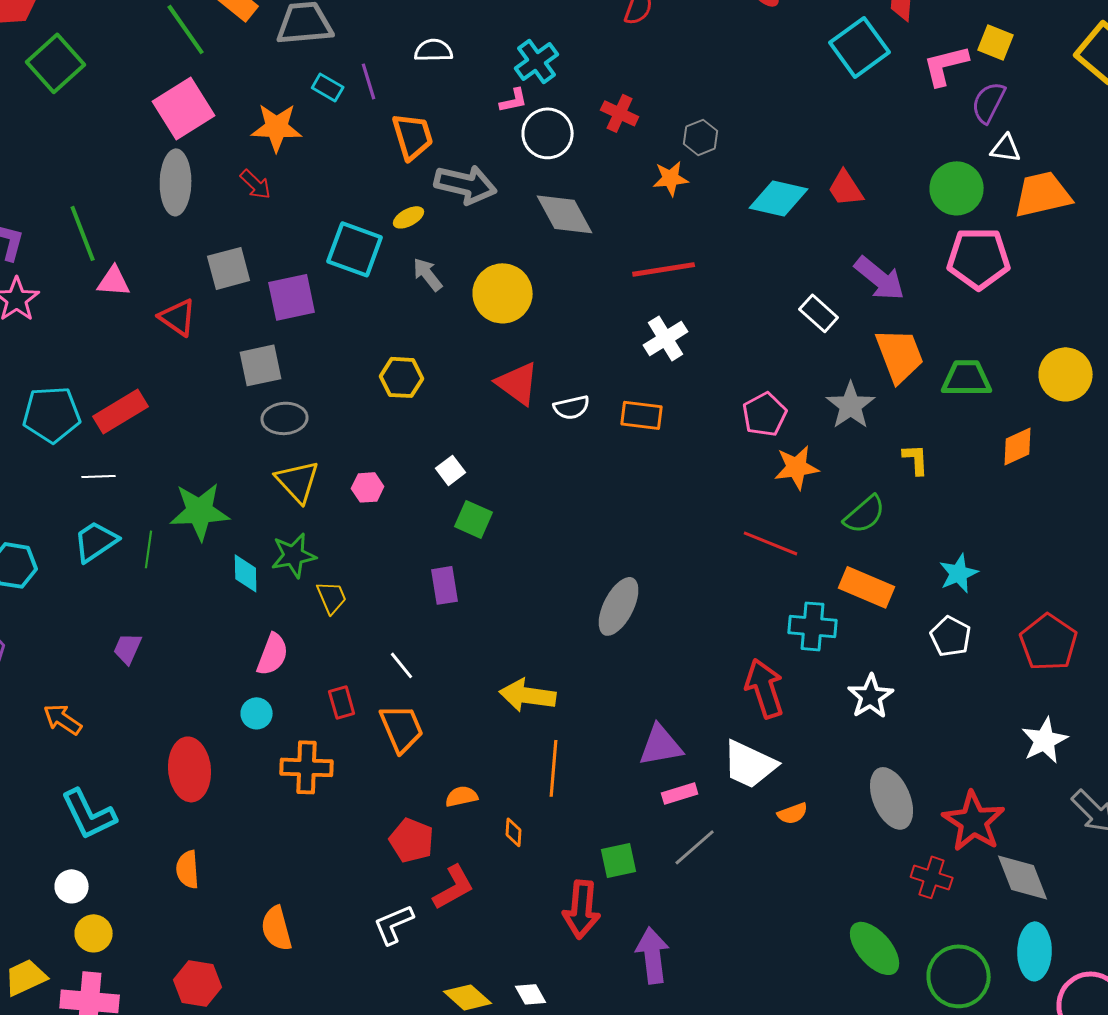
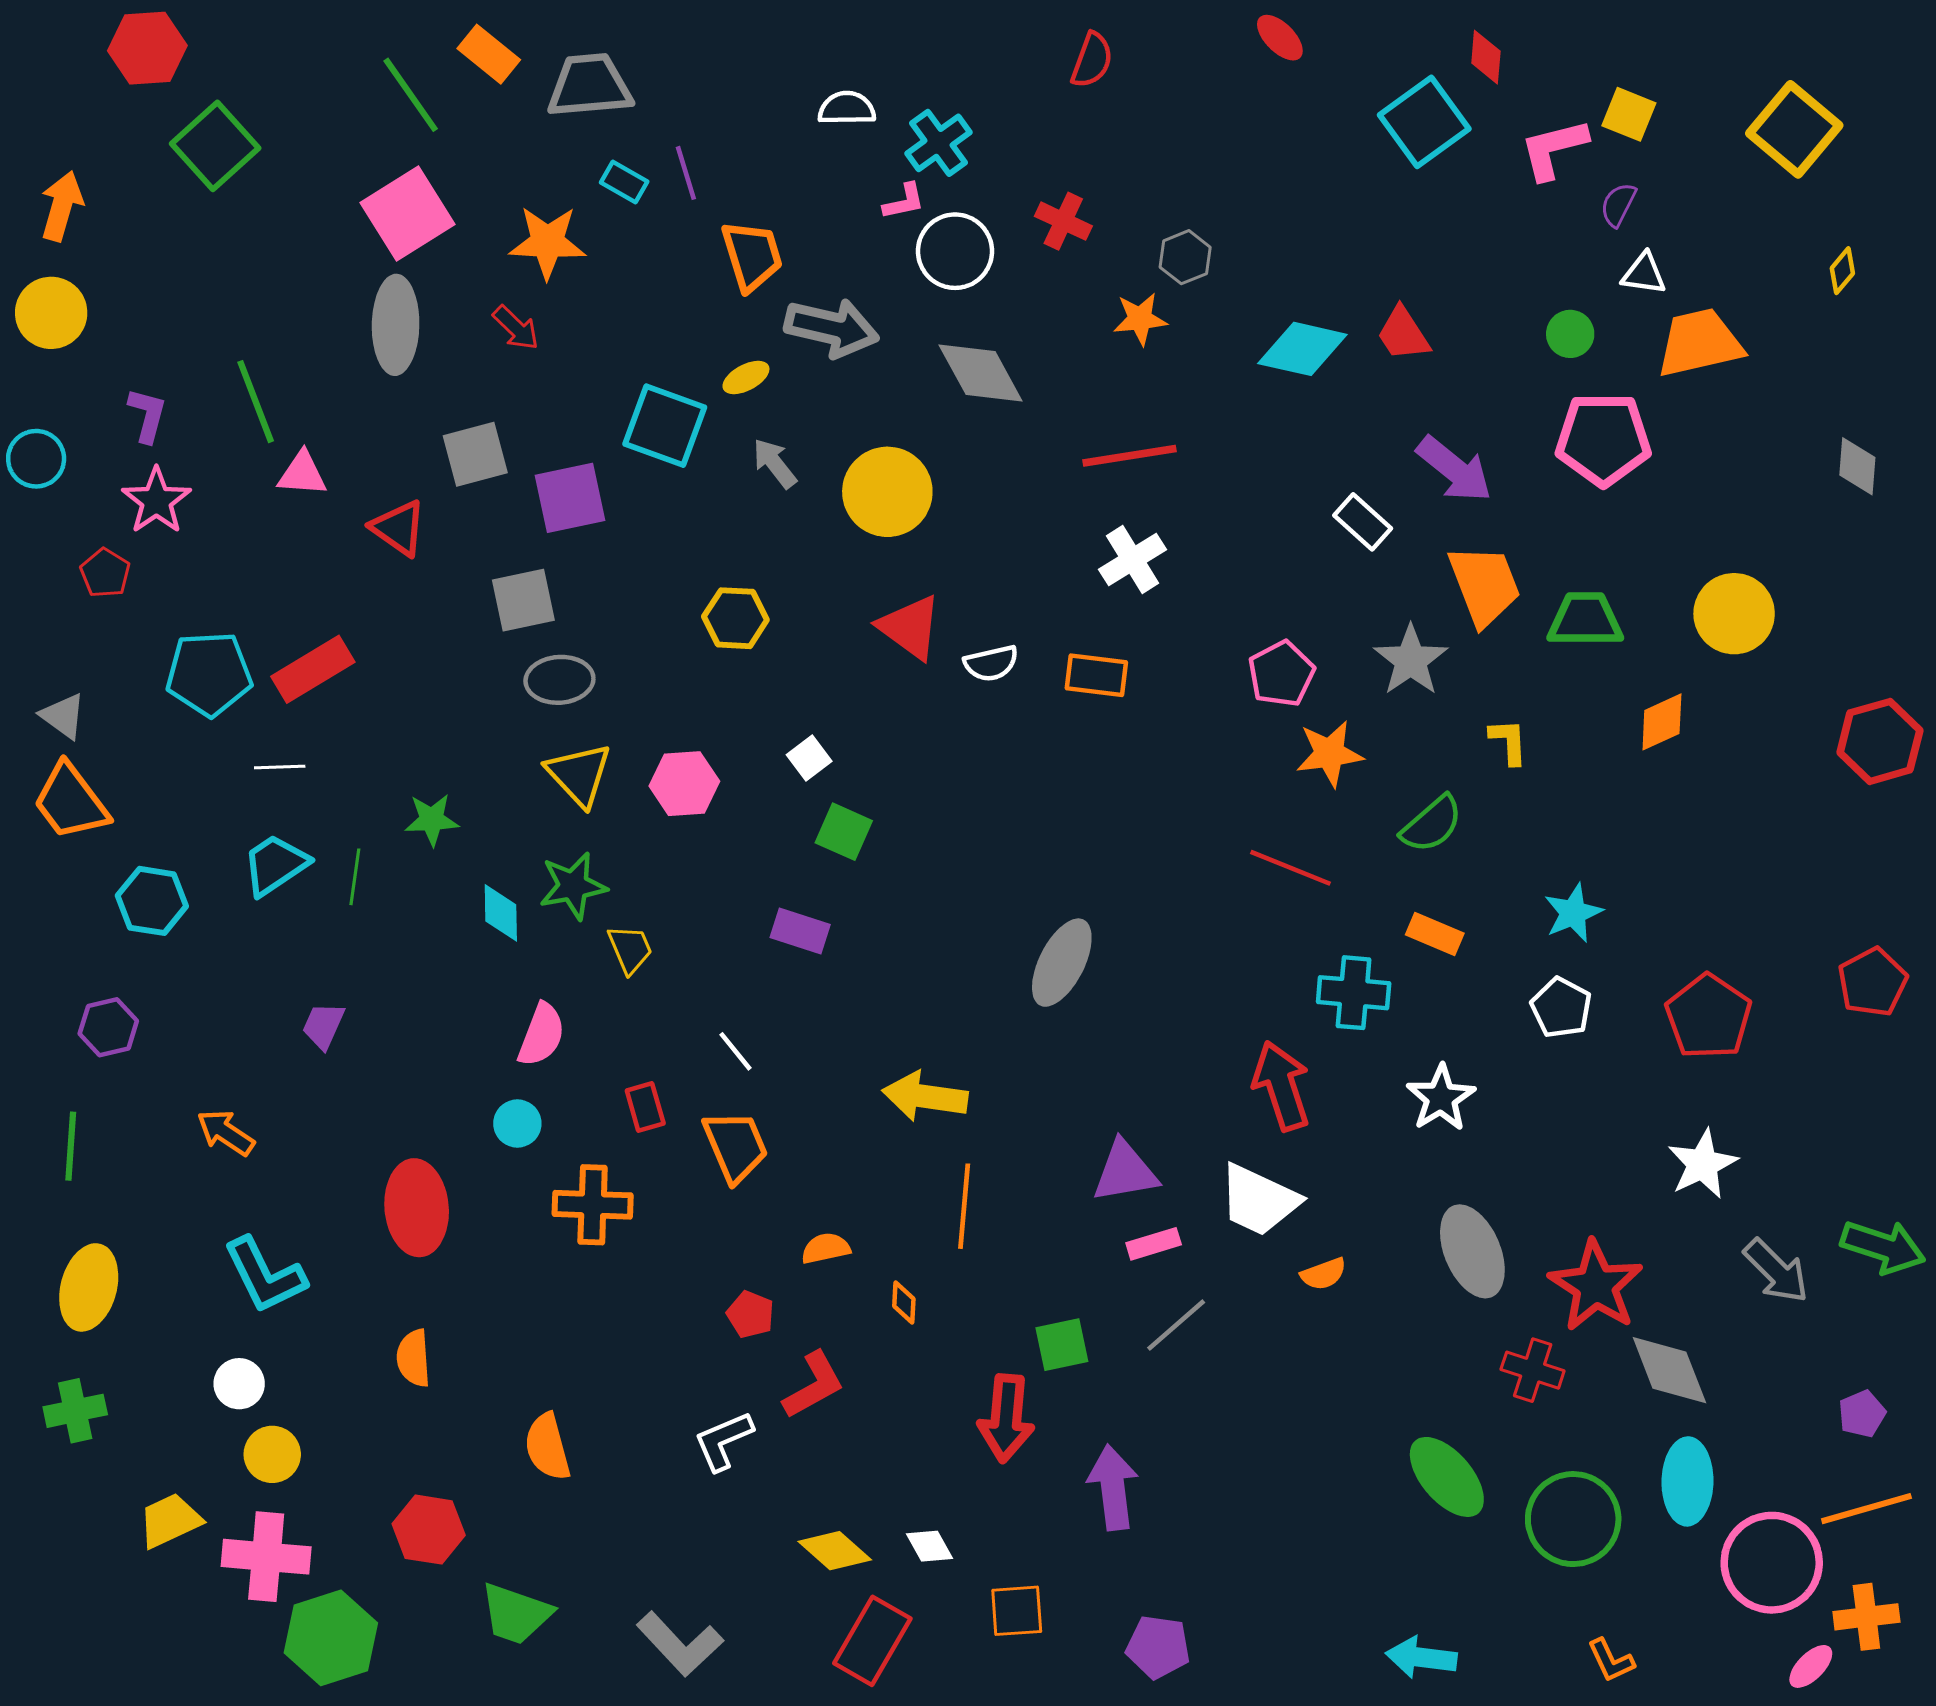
white semicircle: (434, 50) -> (847, 108), moved
purple semicircle: (989, 102) -> (1618, 205), size x0.7
green circle: (957, 188) -> (1570, 334), size x0.6
pink hexagon: (368, 487) -> (684, 784), size x1.4
green star: (200, 511) -> (432, 820), size x0.6
purple rectangle: (445, 585) -> (800, 931), turned -63
orange rectangle: (867, 587) -> (1435, 934), size x0.7
red pentagon: (412, 840) -> (750, 1315), size x0.7

